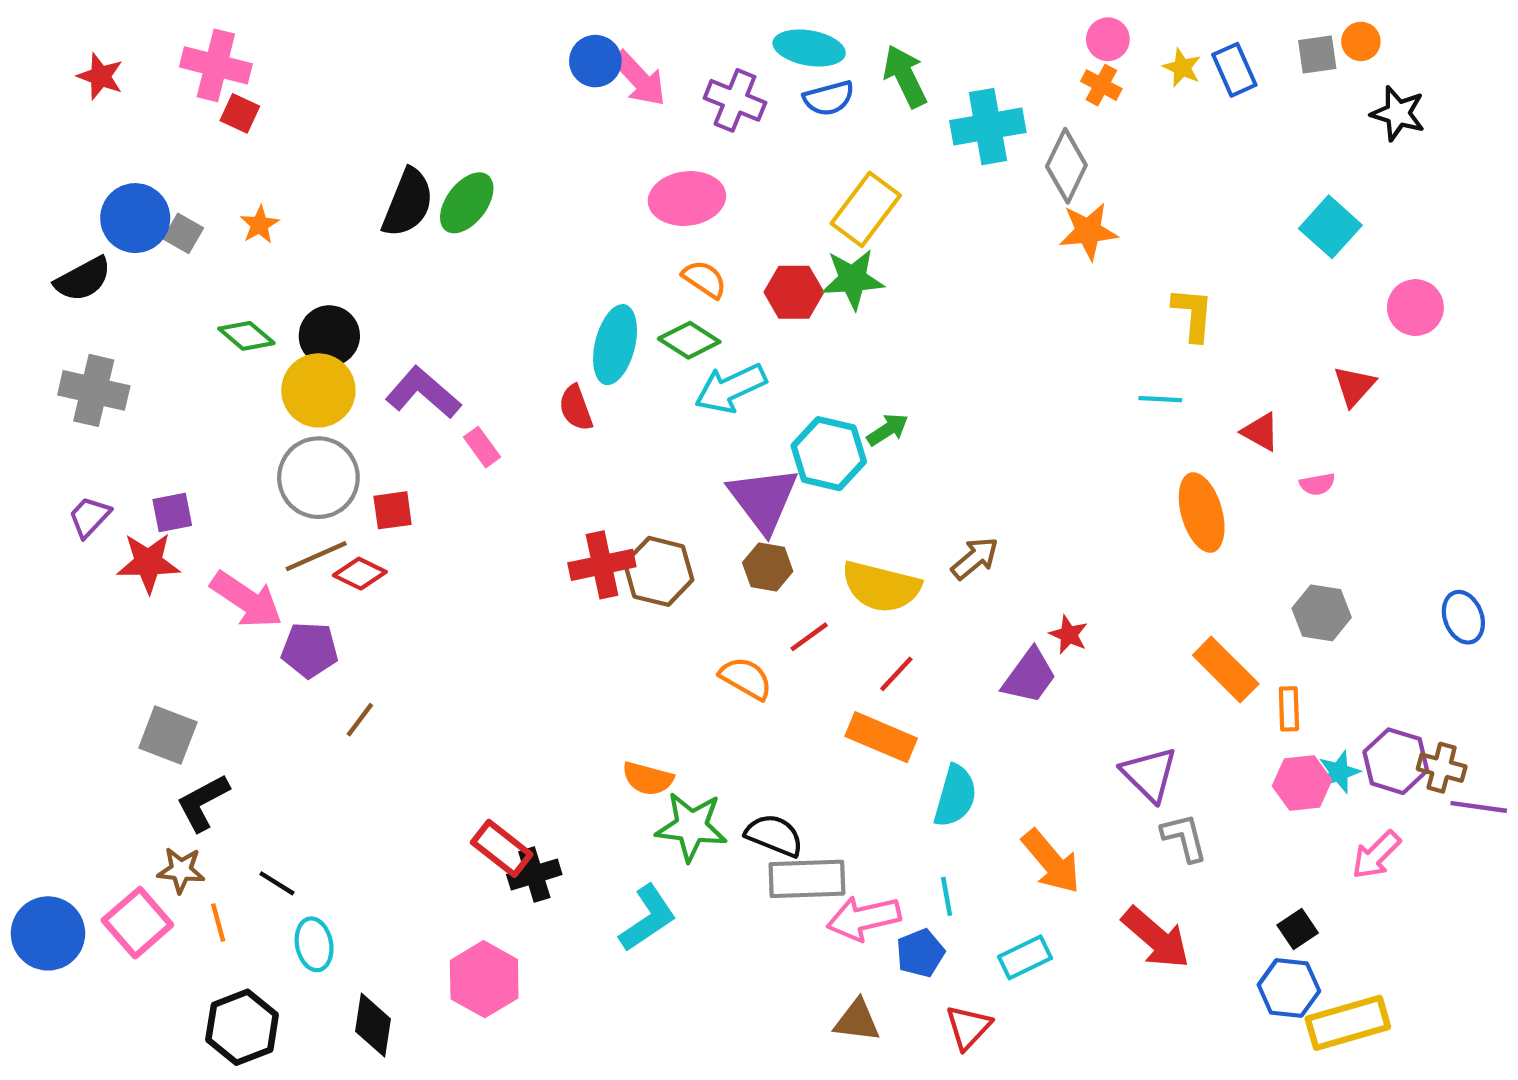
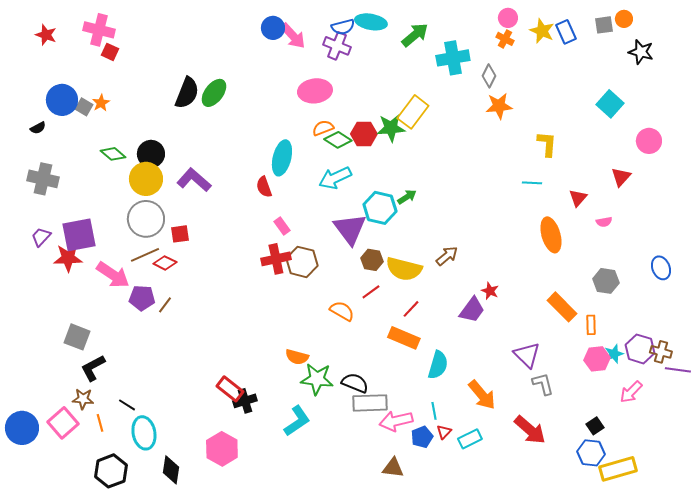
yellow star: (1182, 68) -> (542, 31), size x1.4
green arrow: (905, 76) -> (415, 35), turned 76
blue semicircle: (829, 98) -> (343, 27), moved
gray diamond: (1066, 166) -> (489, 76), size x0.7
yellow rectangle: (866, 209) -> (413, 112), moved
orange star: (260, 225) -> (101, 103), moved
black semicircle: (83, 279) -> (38, 128), size x0.6
orange semicircle: (704, 279) -> (323, 128), turned -55
green diamond: (689, 340) -> (338, 140), moved
red triangle: (1261, 432) -> (578, 198), turned 42
pink rectangle: (482, 447) -> (282, 226), moved
purple square: (172, 513) -> (79, 235), size x1.8
brown hexagon: (768, 567) -> (372, 260), moved
blue ellipse: (1463, 617) -> (661, 268), moved
brown line: (360, 720) -> (165, 305), moved
cyan ellipse: (314, 944) -> (144, 433), size x1.4
red triangle: (968, 1027) -> (444, 432), moved, size x0.7

